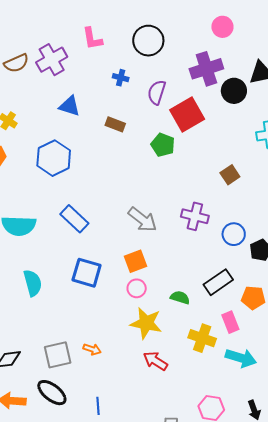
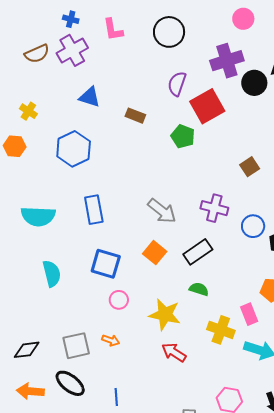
blue cross: (121, 78) -> (71, 19), moved
blue rectangle: (74, 219) -> (94, 210), turned 36
orange square: (136, 261) -> (155, 253), turned -30
black rectangle: (218, 282) -> (198, 252), moved
pink circle: (137, 288) -> (119, 300), moved

